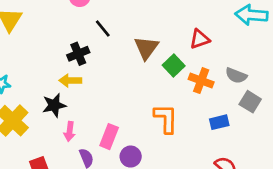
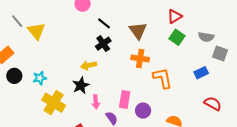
black cross: (78, 54) -> (103, 44), moved
green square: (174, 66) -> (177, 37), moved
orange cross: (201, 81) -> (140, 59), moved

